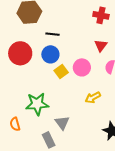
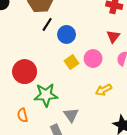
black line: (53, 34) -> (47, 24), moved, turned -64
red circle: (20, 53) -> (25, 72), moved
blue circle: (50, 54) -> (67, 34), moved

